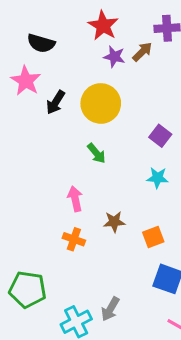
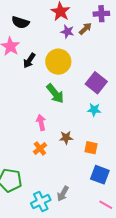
purple square: (160, 136) -> (96, 83), size x1.5
green arrow: (96, 153) -> (55, 94), size x1.5
orange square: (153, 237) -> (91, 148), turned 32
orange cross: (74, 239) -> (40, 149), turned 32

